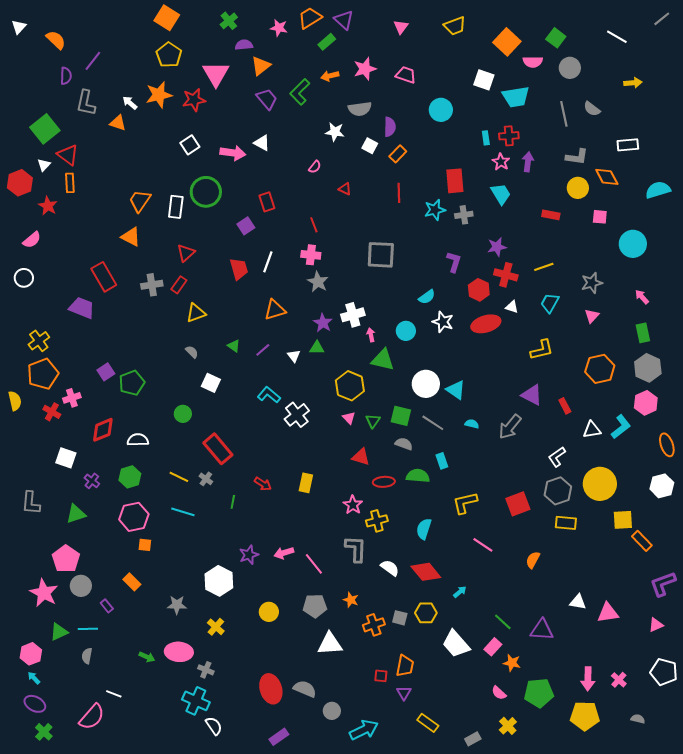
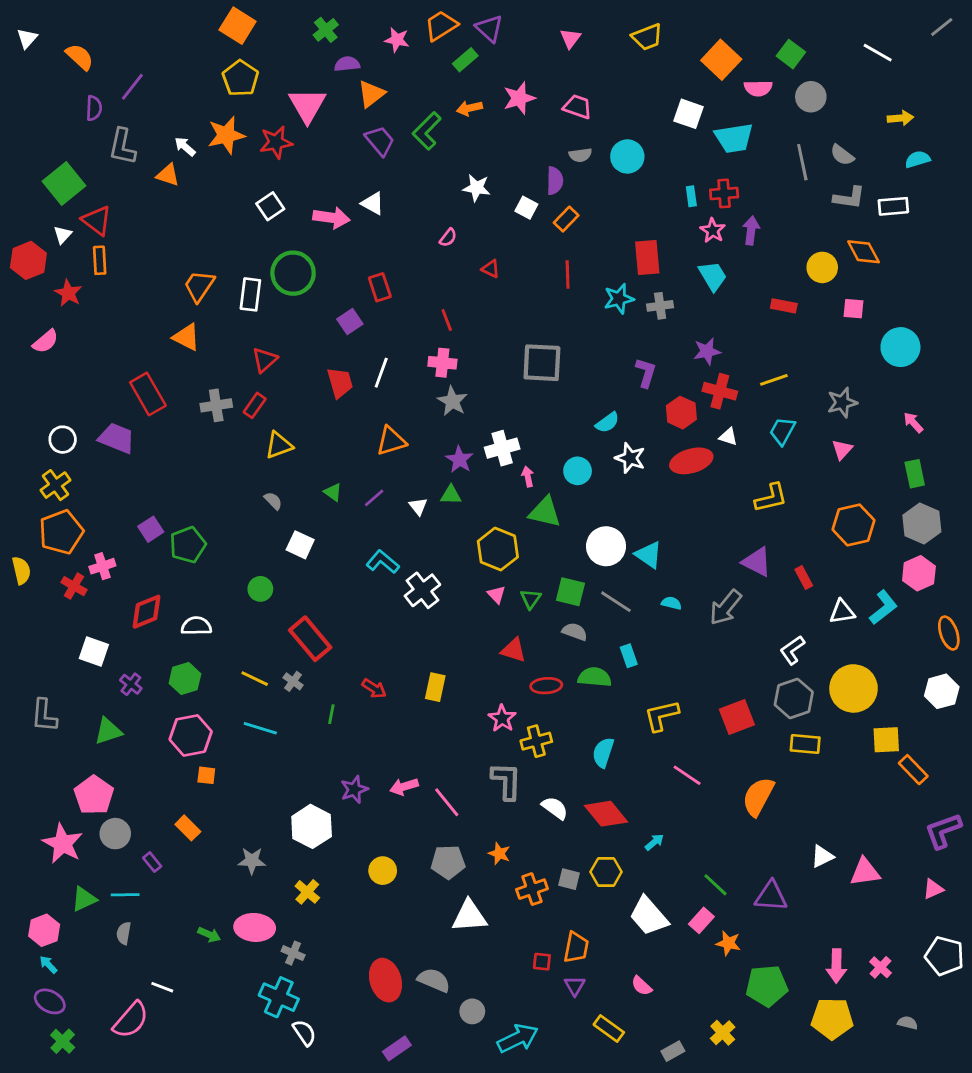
gray semicircle: (360, 109) -> (580, 155), moved, size x0.7
gray L-shape: (577, 157) -> (849, 198), moved
cyan semicircle: (658, 190) -> (918, 159), moved, size x0.7
white circle: (24, 278) -> (63, 440), moved
orange semicircle: (533, 560) -> (758, 797), size x1.6
white triangle: (578, 602) -> (822, 856), turned -36
pink semicircle: (499, 693) -> (642, 986), moved

